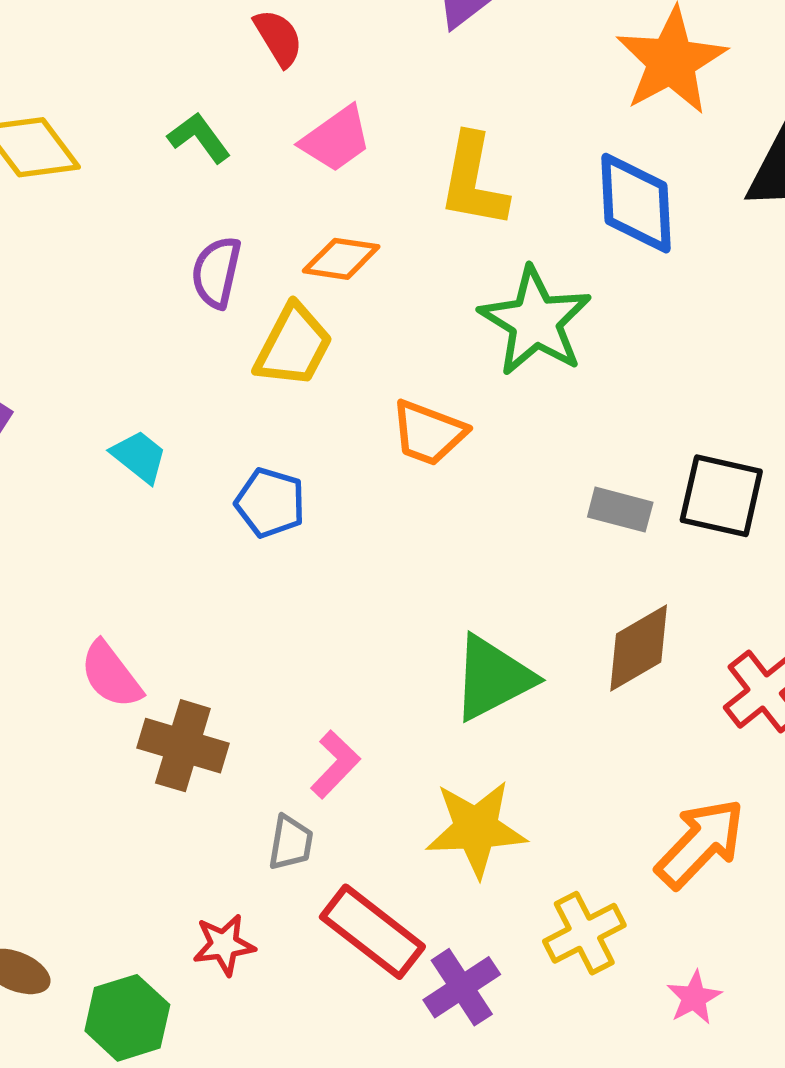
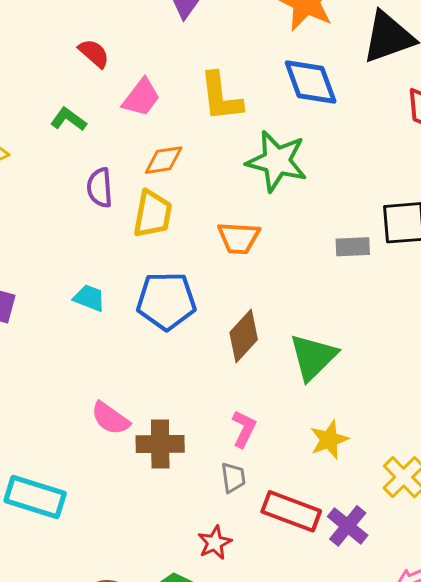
blue pentagon: (270, 503) -> (166, 301), size x1.5
brown diamond: (639, 648) -> (244, 336), moved
yellow star: (476, 829) -> (329, 440), size x0.7

